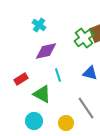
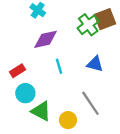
green triangle: (42, 94) -> (41, 111), moved
cyan circle: (34, 121) -> (25, 93), moved

